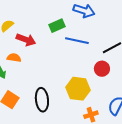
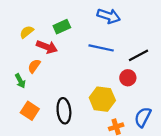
green rectangle: (57, 26) -> (62, 27), moved
orange semicircle: (14, 58) -> (34, 66), turned -64

